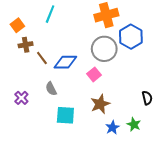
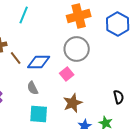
blue hexagon: (131, 37) -> (118, 24), moved
gray semicircle: (51, 89) -> (33, 88), moved

